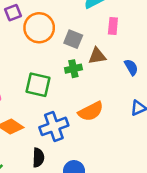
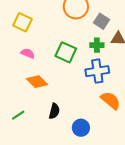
orange semicircle: (91, 111) -> (111, 100), moved, turned -125
blue cross: (54, 126) -> (97, 71), moved

